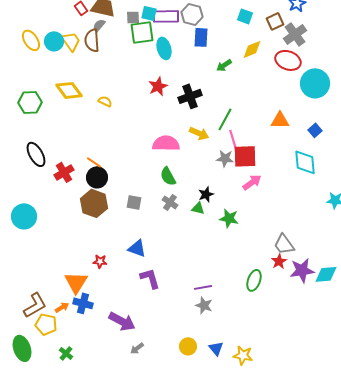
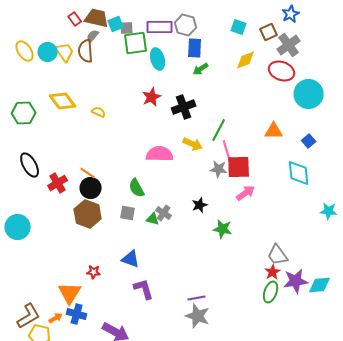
cyan square: (149, 13) -> (116, 24), moved, turned -35
green arrow: (224, 65) -> (201, 69), moved
green semicircle: (168, 176) -> (137, 188), moved
green triangle: (198, 208) -> (153, 219), moved
green ellipse: (254, 280) -> (271, 292), moved
gray star: (204, 305) -> (198, 316), size x1.4

